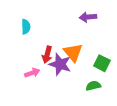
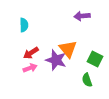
red arrow: (47, 55) -> (31, 53), moved, turned 42
green semicircle: (93, 86) -> (87, 80), turned -96

